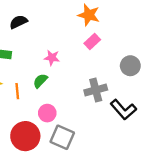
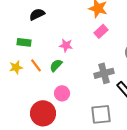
orange line: (17, 91) -> (36, 65), moved, turned -32
gray square: (62, 137) -> (101, 114), moved, turned -30

